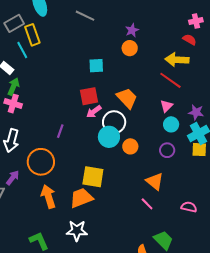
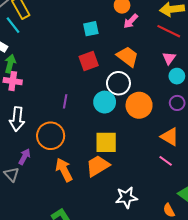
pink arrow: (94, 112) -> (131, 21), moved
cyan circle: (109, 137) -> (105, 102), moved
orange circle: (130, 146) -> (139, 105), size x1.6
white star: (77, 231) -> (126, 197), moved

